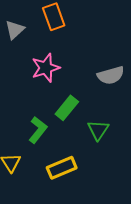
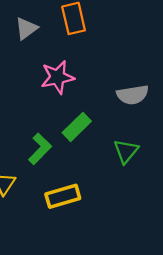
green triangle: (98, 130) -> (126, 151), moved

